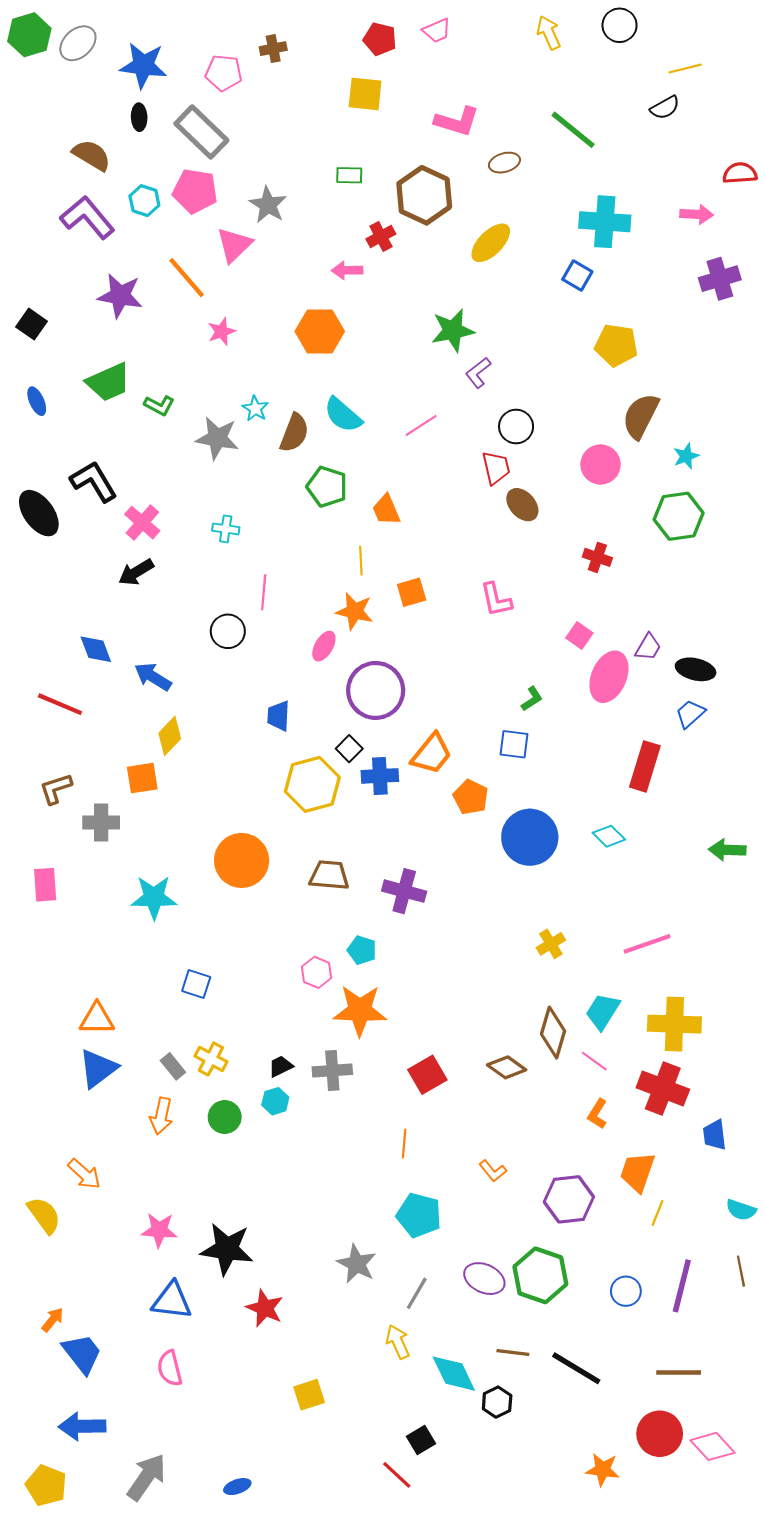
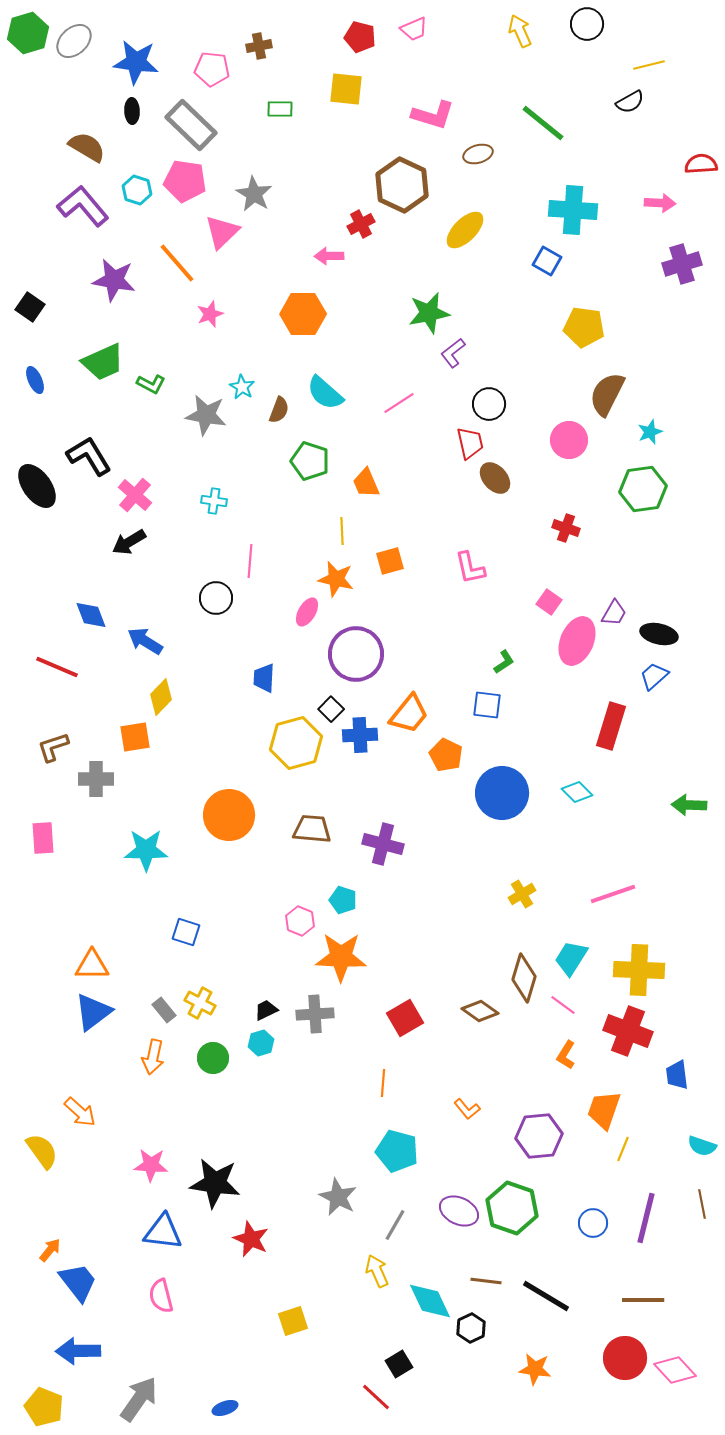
green rectangle: (349, 175) -> (280, 109), moved
brown semicircle: (294, 433) -> (279, 410), size x0.7
orange star: (603, 1470) -> (535, 1369), moved

